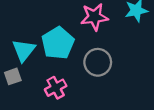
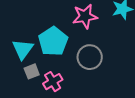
gray square: (13, 76) -> (32, 71), moved

